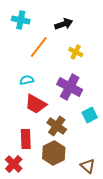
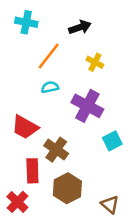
cyan semicircle: (27, 80) -> (50, 87), moved
red trapezoid: (36, 104) -> (25, 127), moved
brown cross: (57, 126) -> (56, 150), moved

